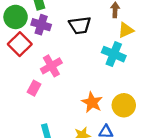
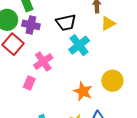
cyan cross: (114, 54) -> (79, 45), moved, turned 35
yellow circle: (124, 105) -> (112, 81), moved

